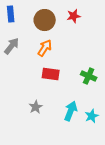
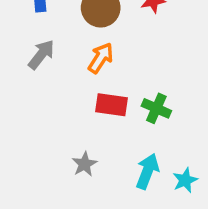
green cross: (89, 76) -> (156, 108), moved

